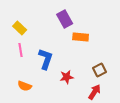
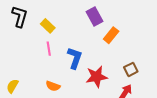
orange rectangle: (81, 37) -> (111, 35), turned -56
red star: (67, 77) -> (97, 77), size x1.5

